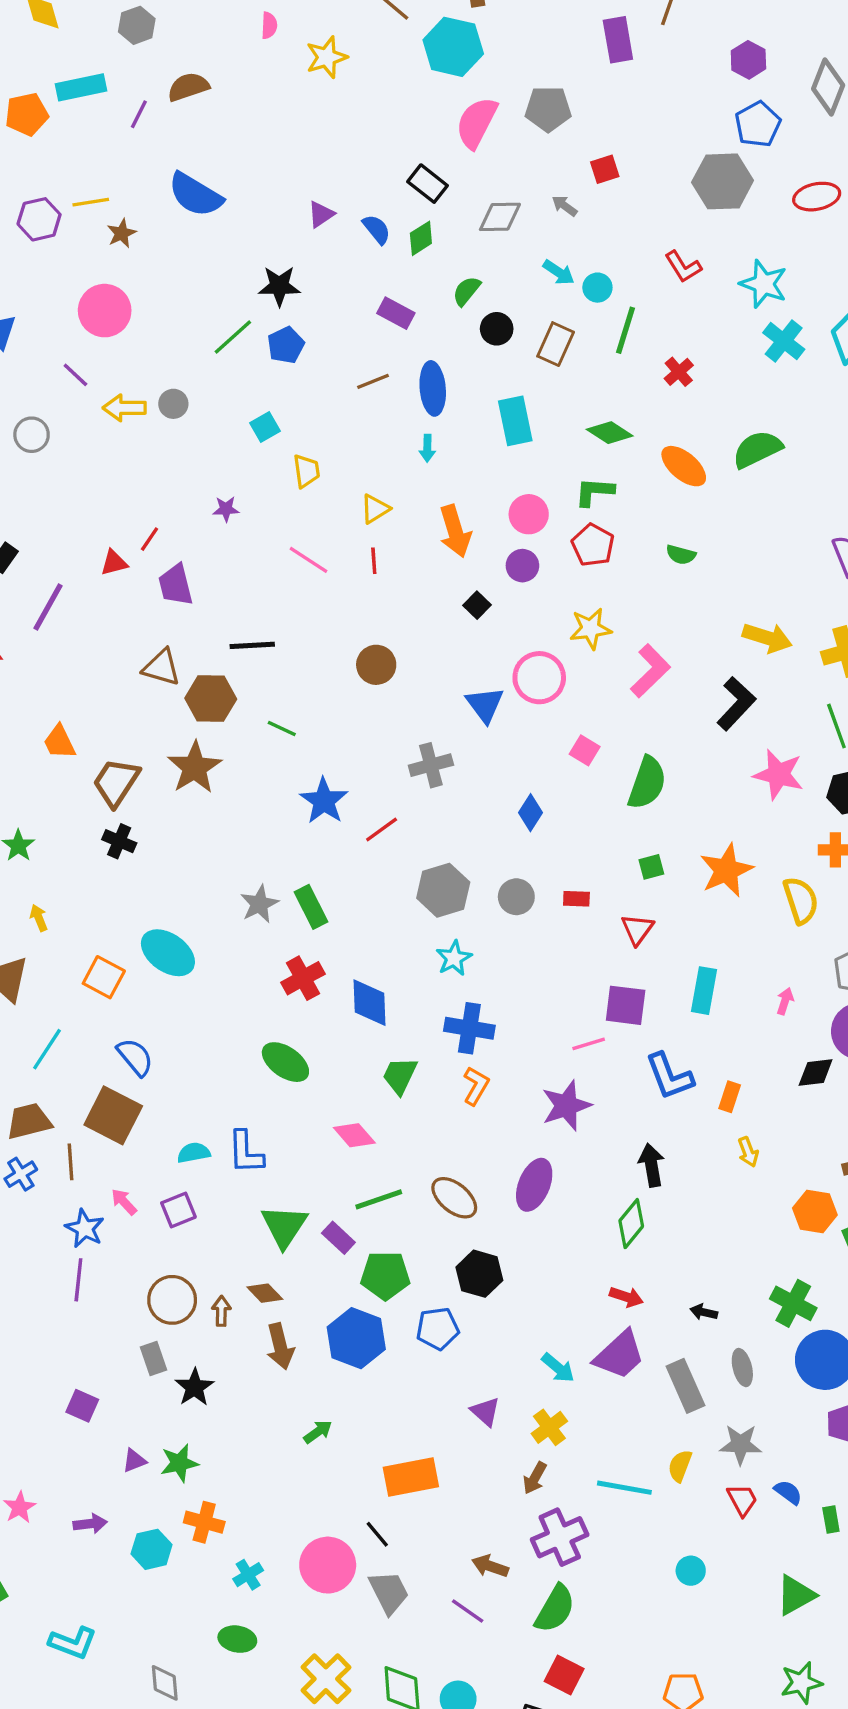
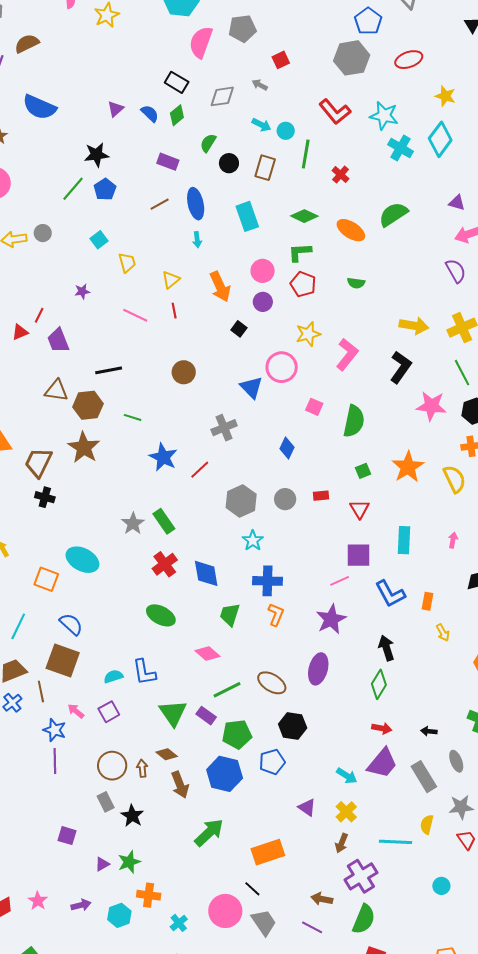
red L-shape: (683, 267) -> (335, 112), size x1.4
green arrow: (318, 1432) -> (209, 833), size x1.8

